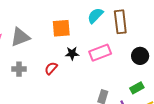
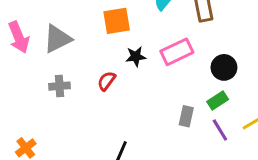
black circle: (140, 56) -> (224, 67), moved
green rectangle: (137, 88) -> (218, 101), moved

